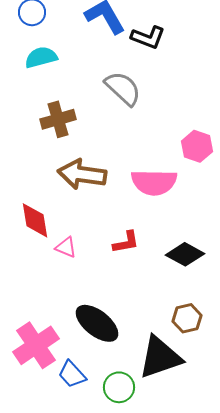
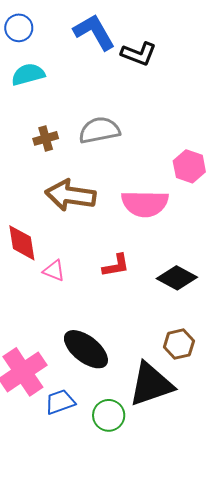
gray semicircle: (123, 88) -> (99, 130), moved, turned -54
brown cross: (58, 119) -> (46, 138), size x0.7
blue trapezoid: (72, 374) -> (60, 402), turned 112

